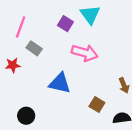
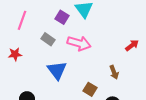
gray rectangle: (34, 48) -> (48, 39), moved
blue triangle: (60, 83) -> (57, 70), turned 40

